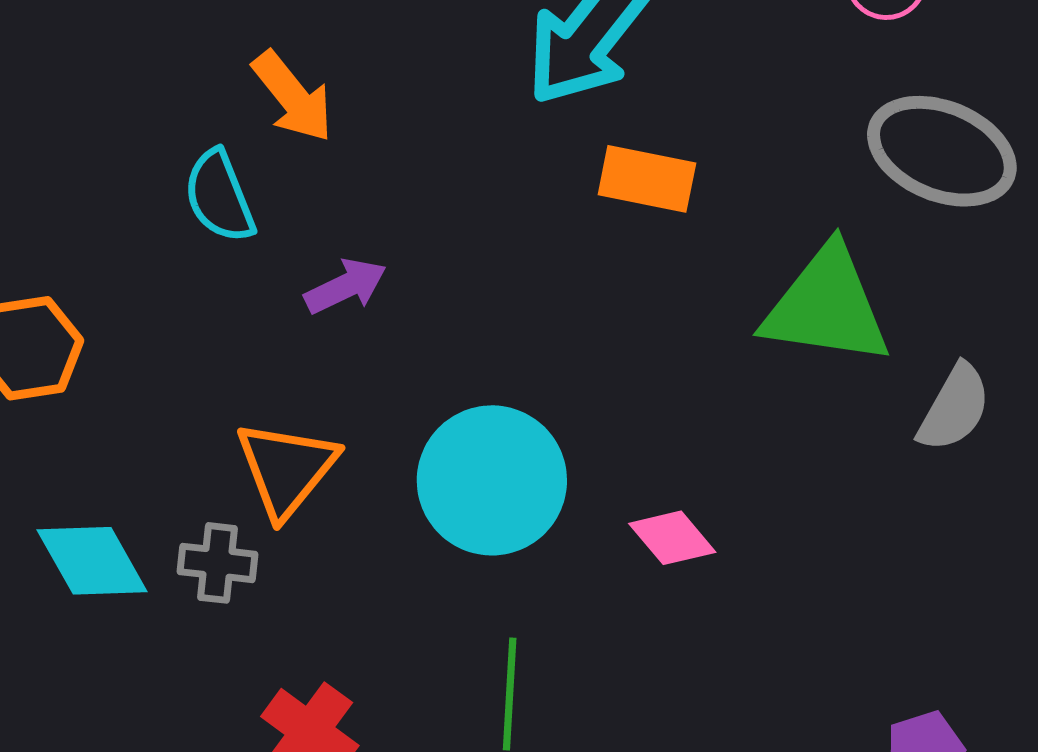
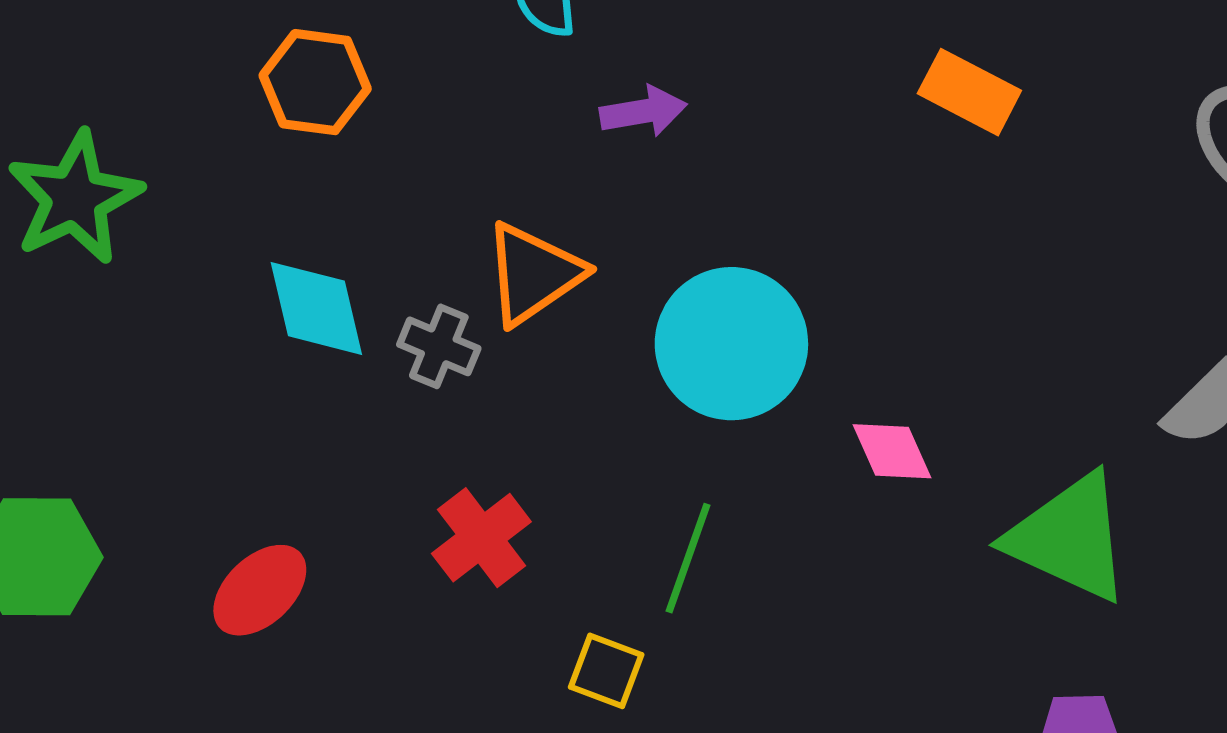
green triangle: (827, 306) -> (1069, 538), moved

